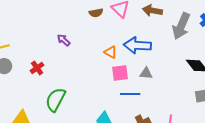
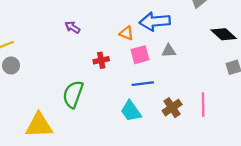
red cross: (37, 68) -> (101, 60), moved, turned 32
blue line: (130, 94) -> (143, 84), moved

